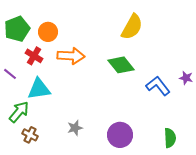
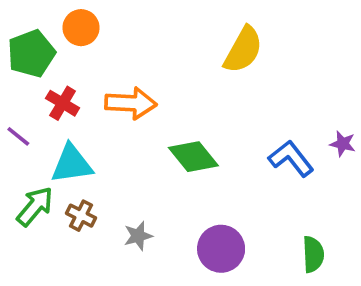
orange circle: (48, 32) -> (81, 28), moved
green diamond: (121, 65) -> (193, 157), moved
brown cross: (30, 135) -> (81, 216), moved

